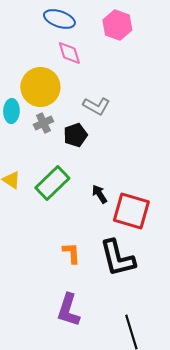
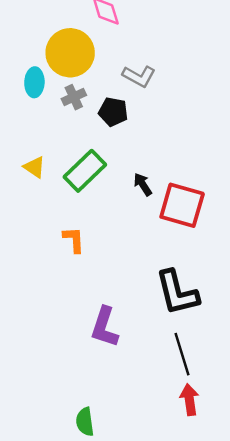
black pentagon: (75, 135) -> (113, 112), turned 30
orange L-shape: (71, 253) -> (74, 240), moved
black L-shape: (117, 258) -> (177, 293), moved

